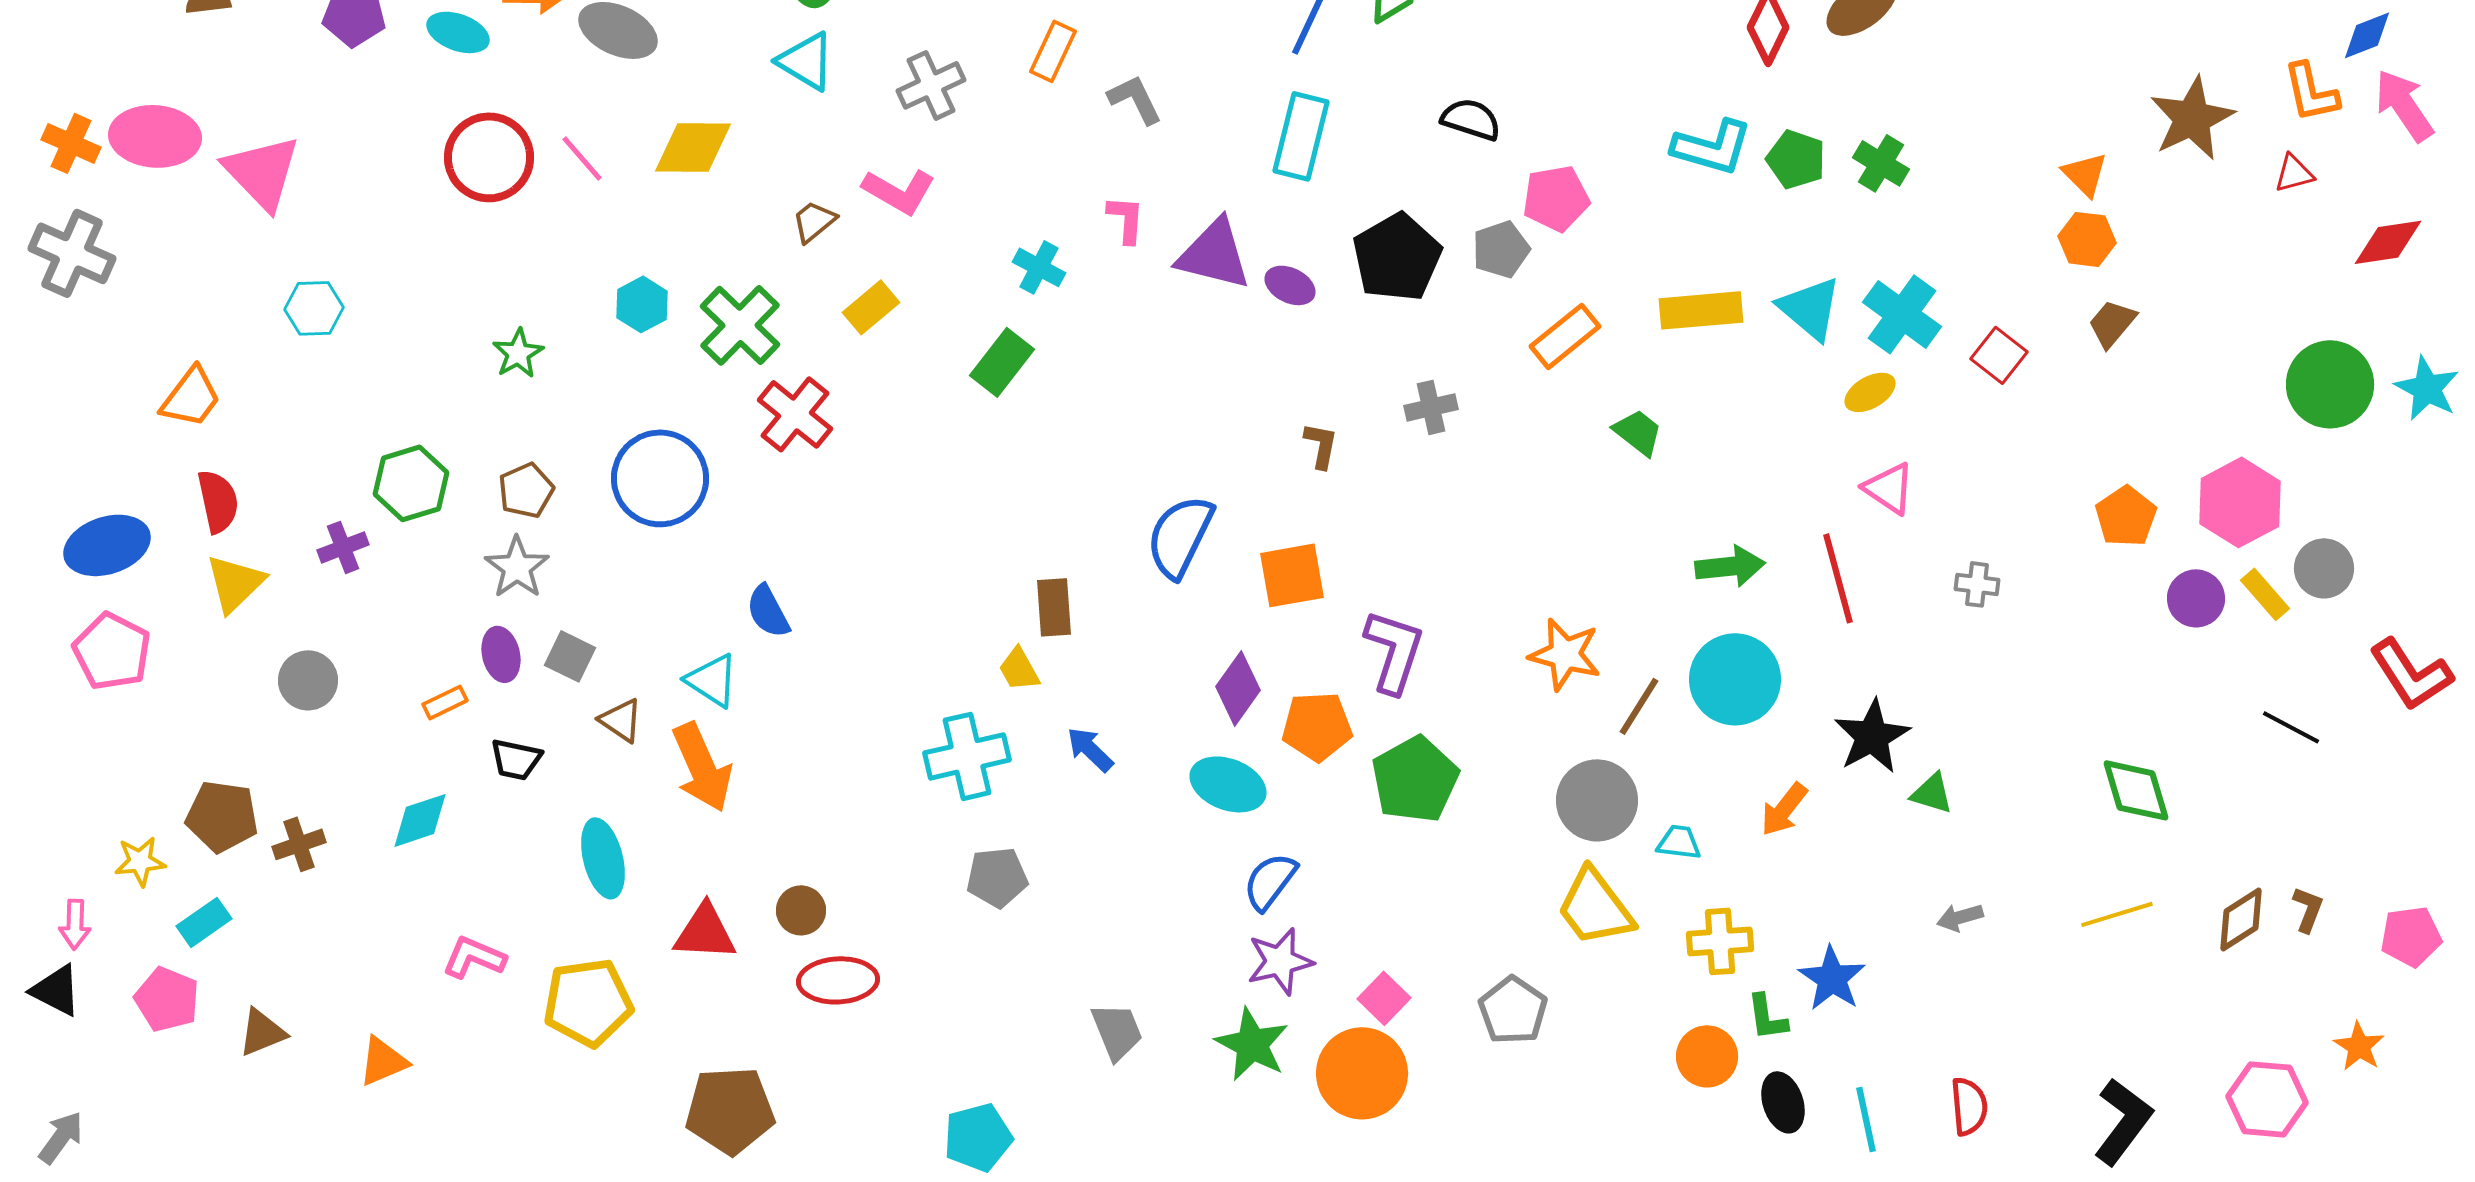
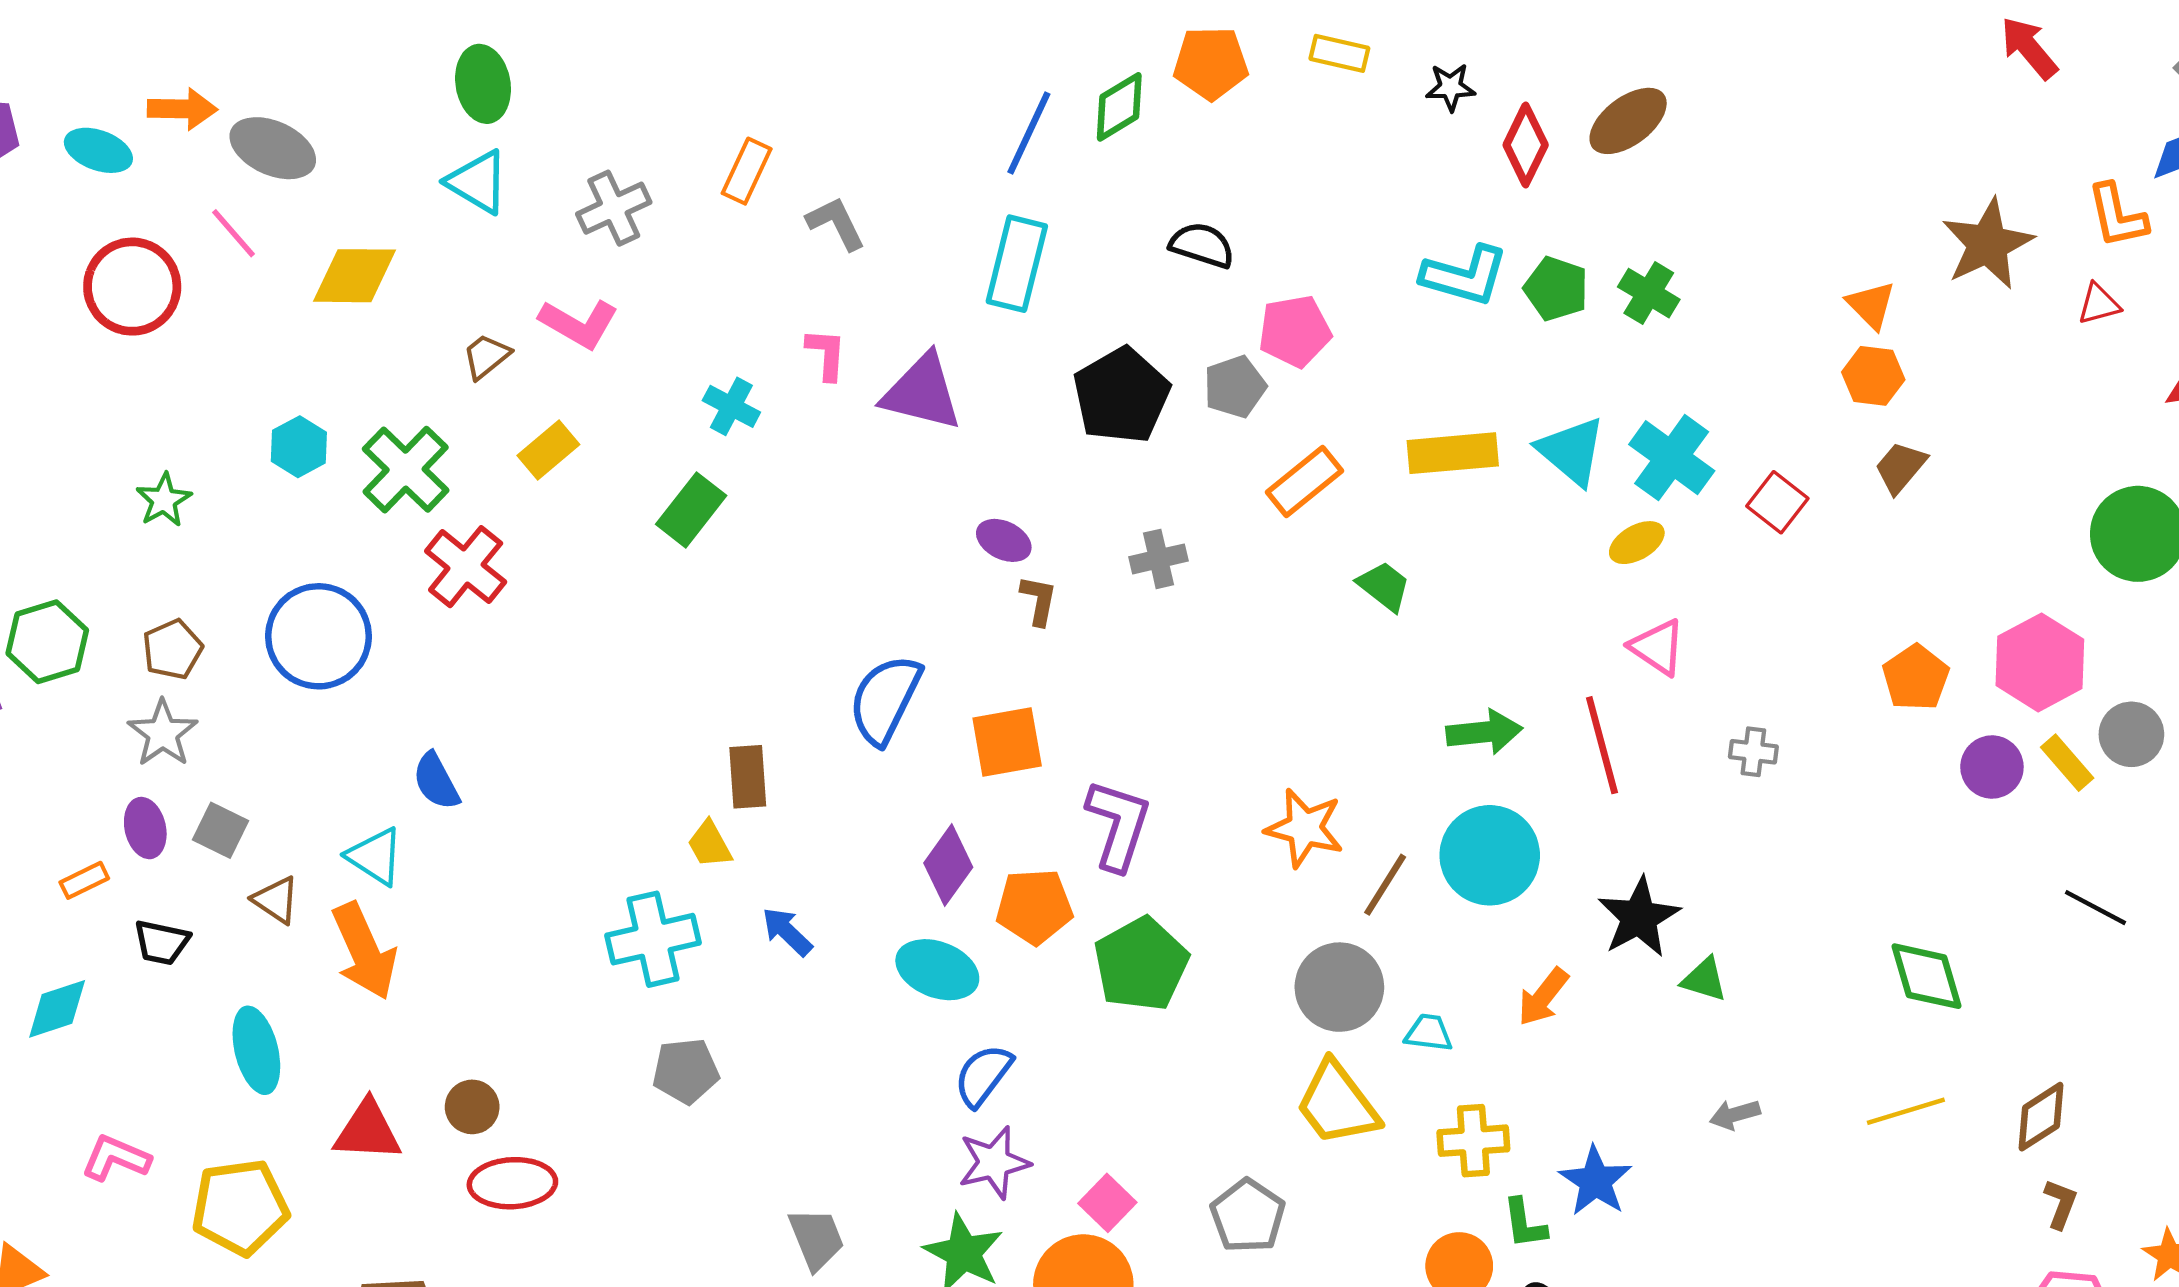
pink line: (582, 158) -> (234, 233), moved
purple ellipse: (1290, 285) -> (1004, 540), moved
brown L-shape: (2308, 909) -> (2061, 1204), moved

